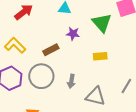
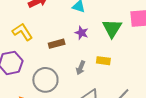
gray circle: (41, 76) -> (45, 80), moved
gray arrow: (71, 81) -> (81, 68), moved

